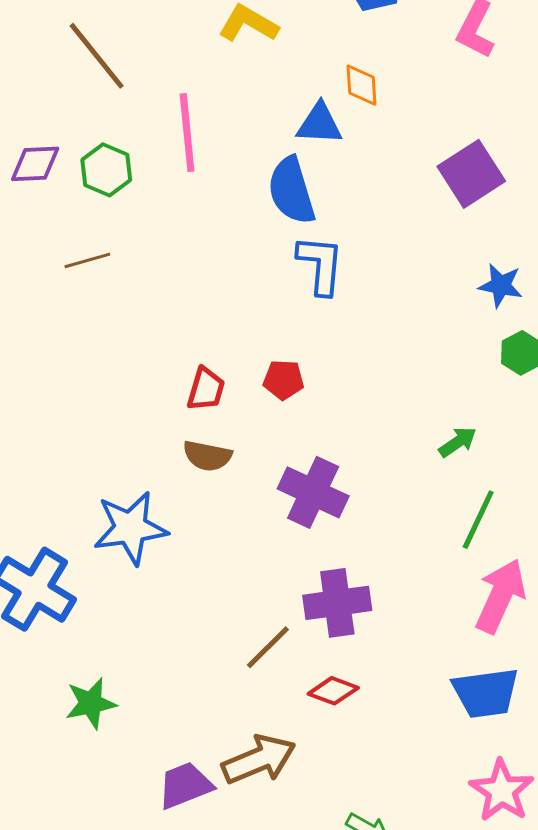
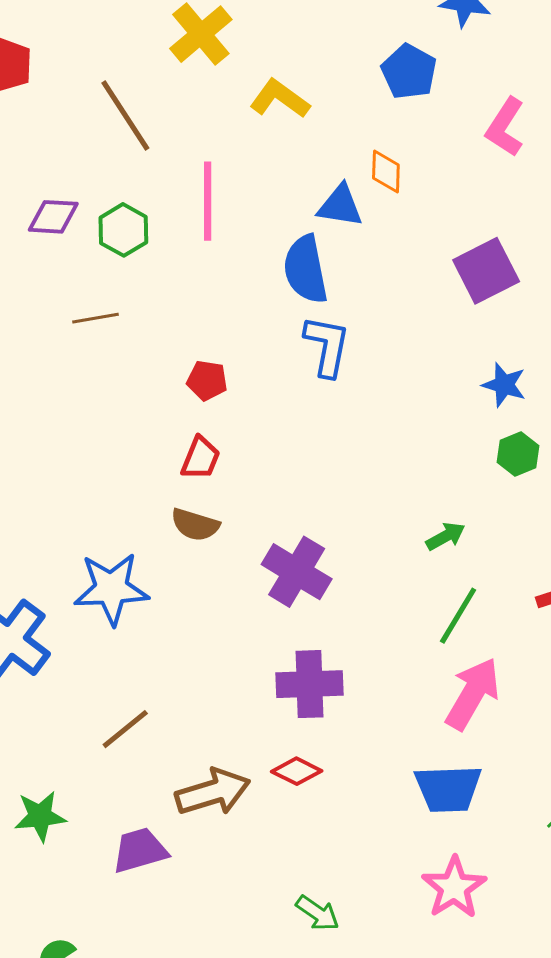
red pentagon: (284, 380) -> (207, 380), moved
brown line: (268, 647) -> (125, 729), moved
green star: (91, 703) -> (40, 816), moved
brown arrow: (259, 760) -> (213, 792), moved

